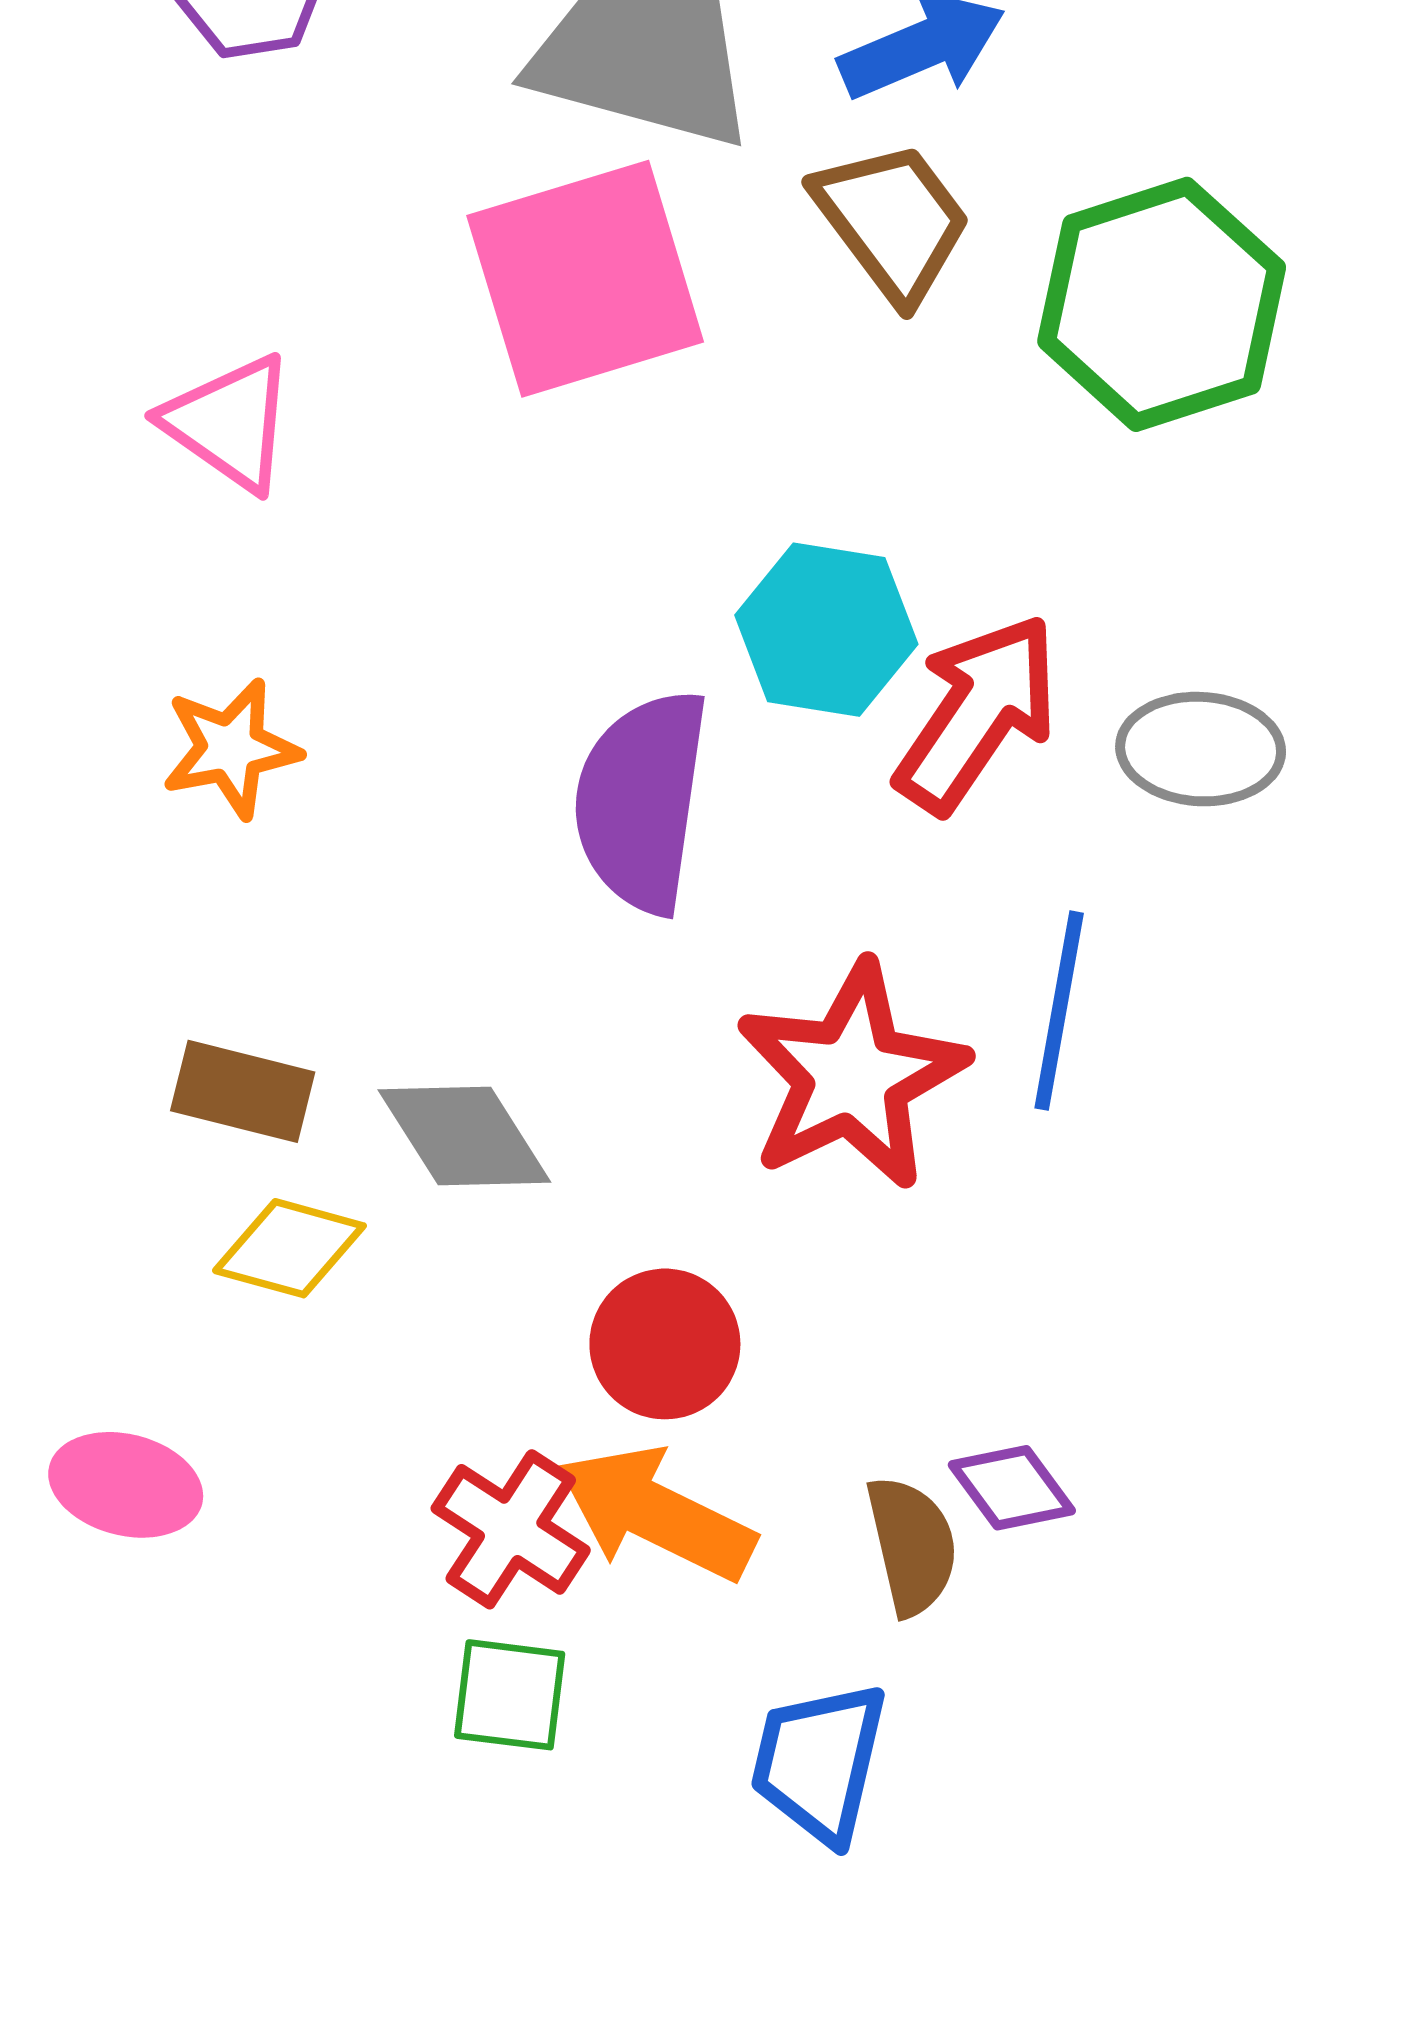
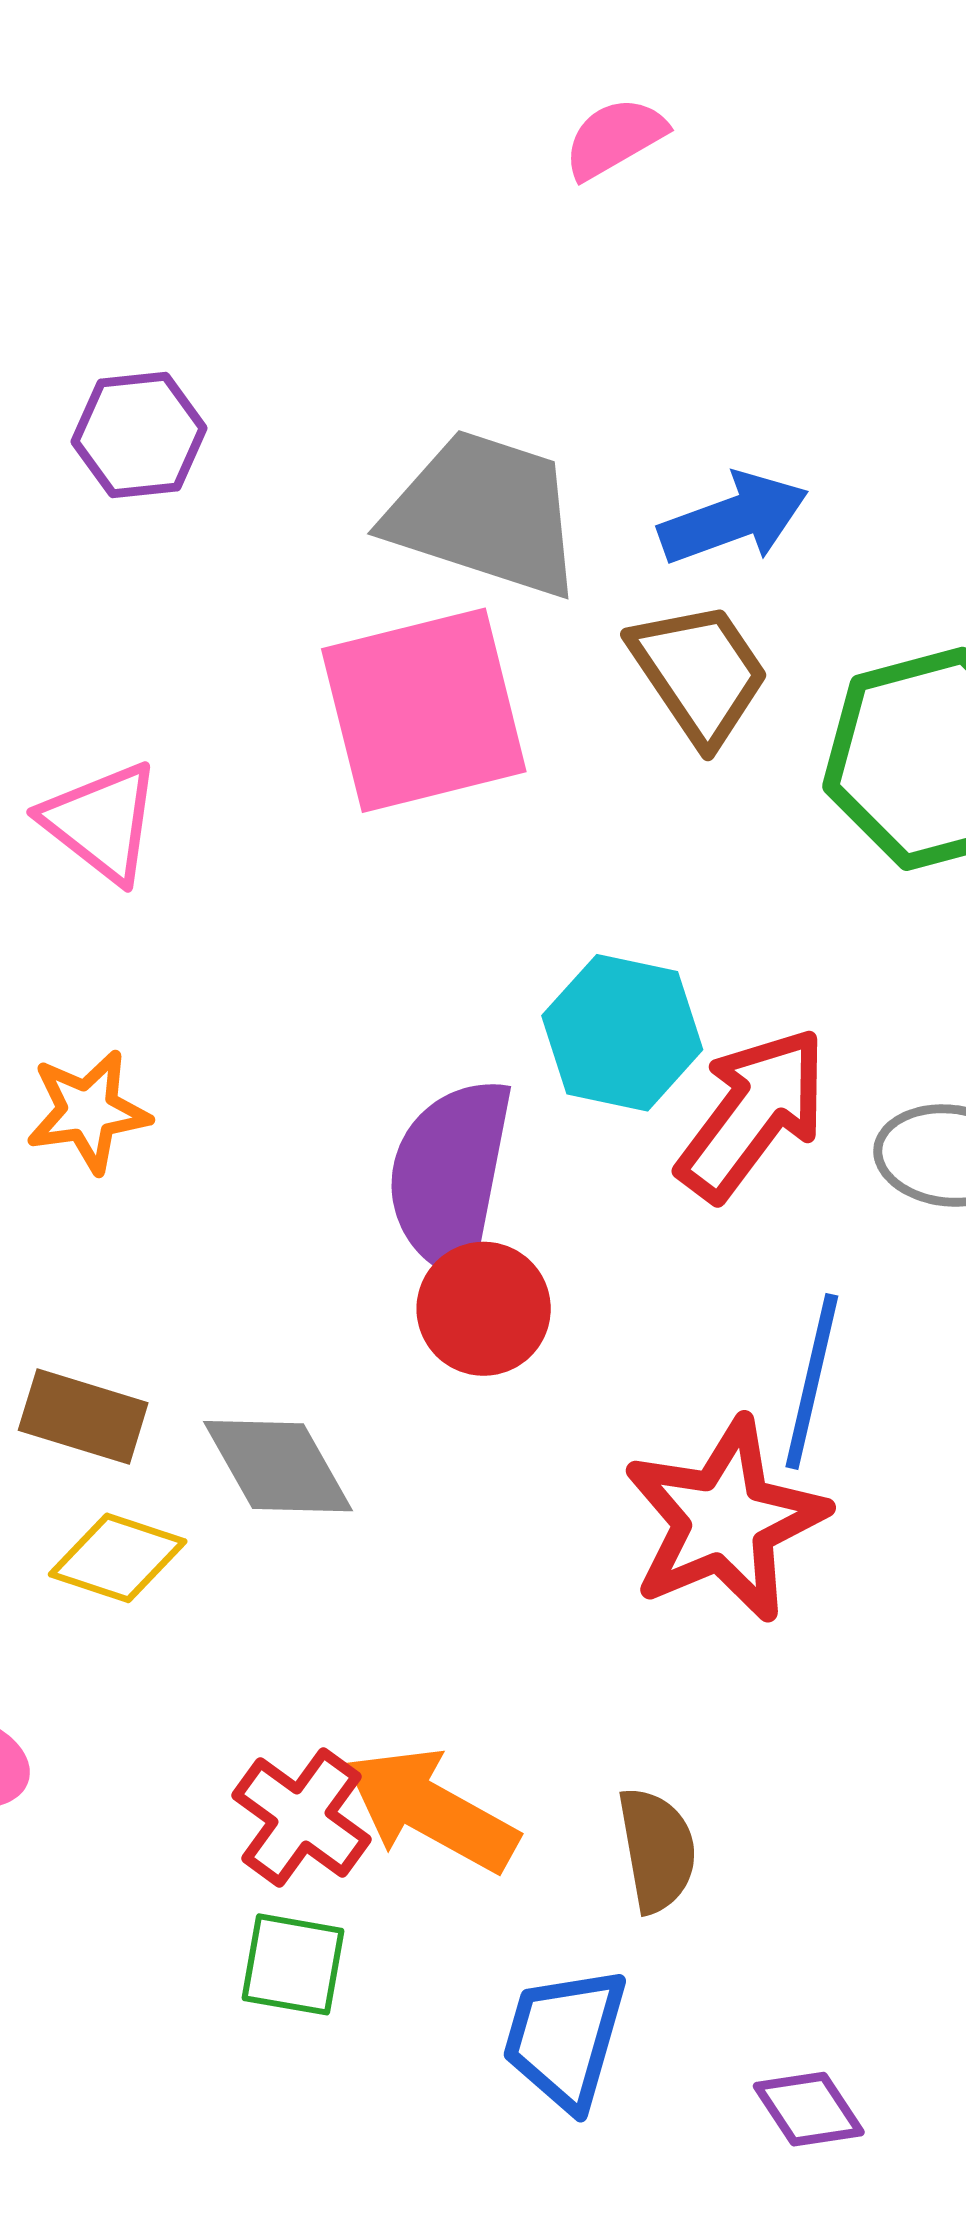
red star: (852, 1076) -> (725, 1520), moved
red circle: (665, 1344) -> (484, 1309), moved
purple diamond: (1012, 1488) -> (809, 2109), moved

